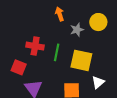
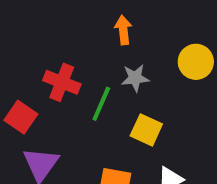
gray star: (77, 30) -> (135, 78), moved
yellow square: (81, 60) -> (146, 130), size x0.7

